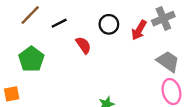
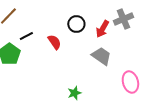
black line: (59, 23) -> (26, 36), moved
gray trapezoid: (168, 61) -> (101, 56), moved

